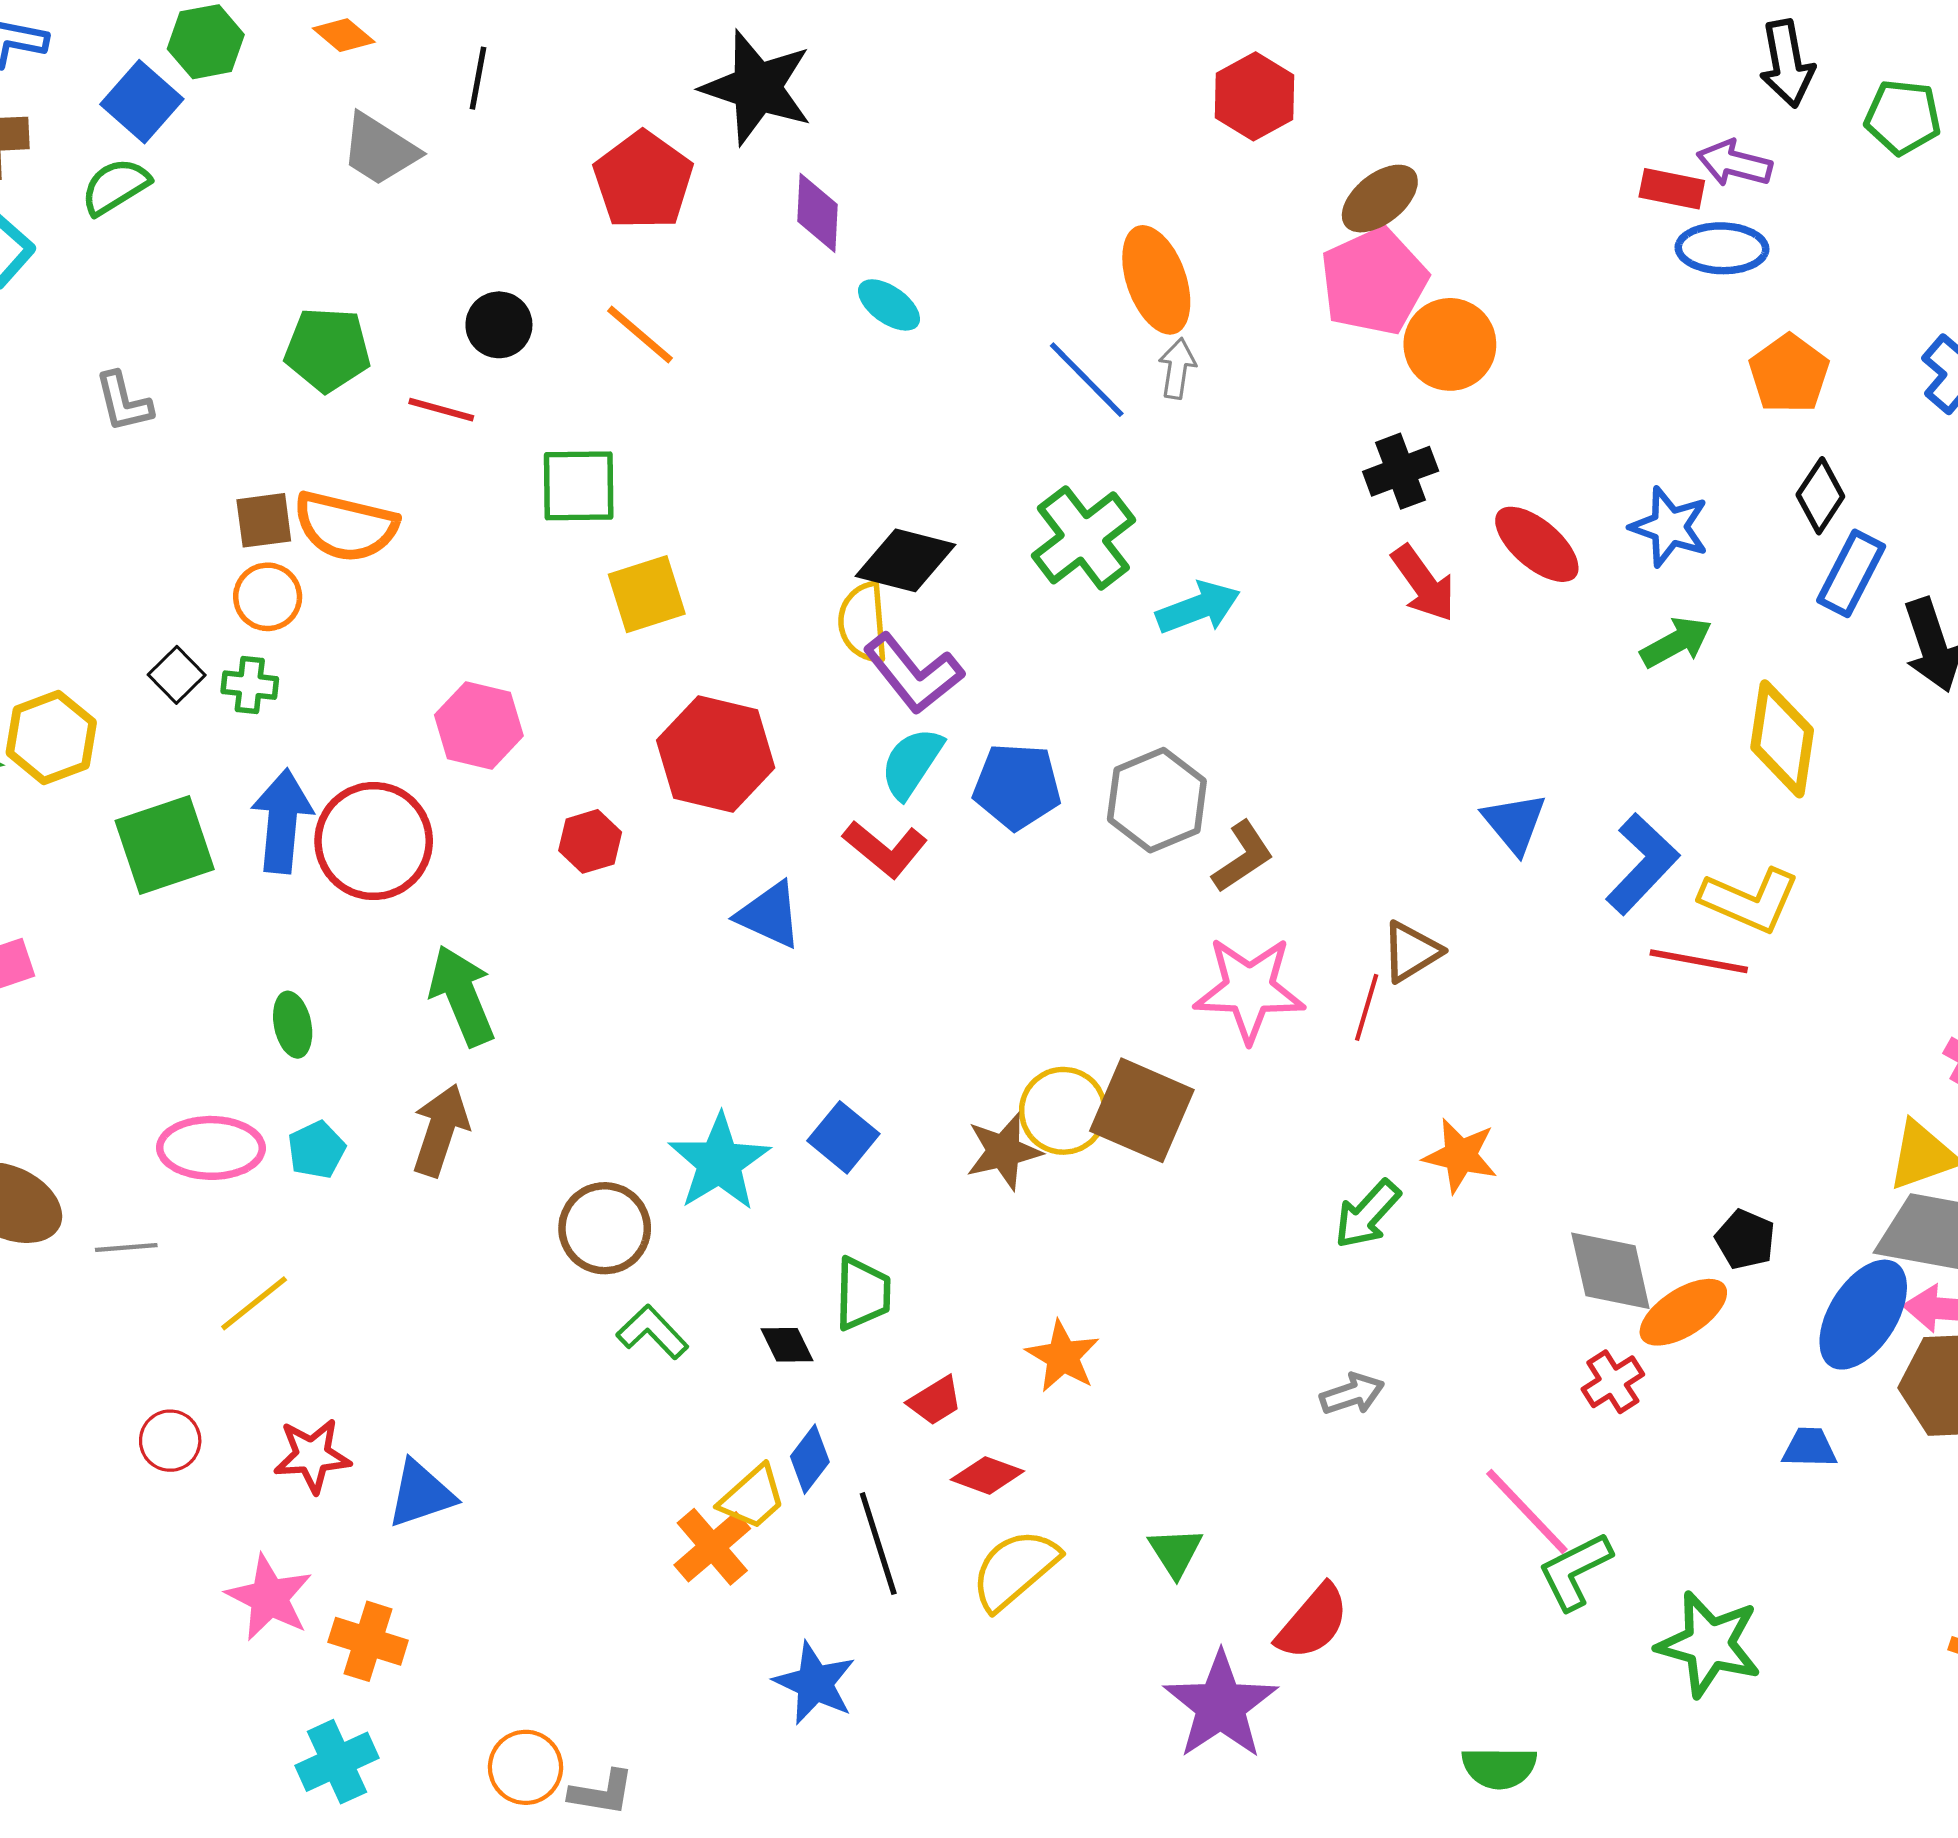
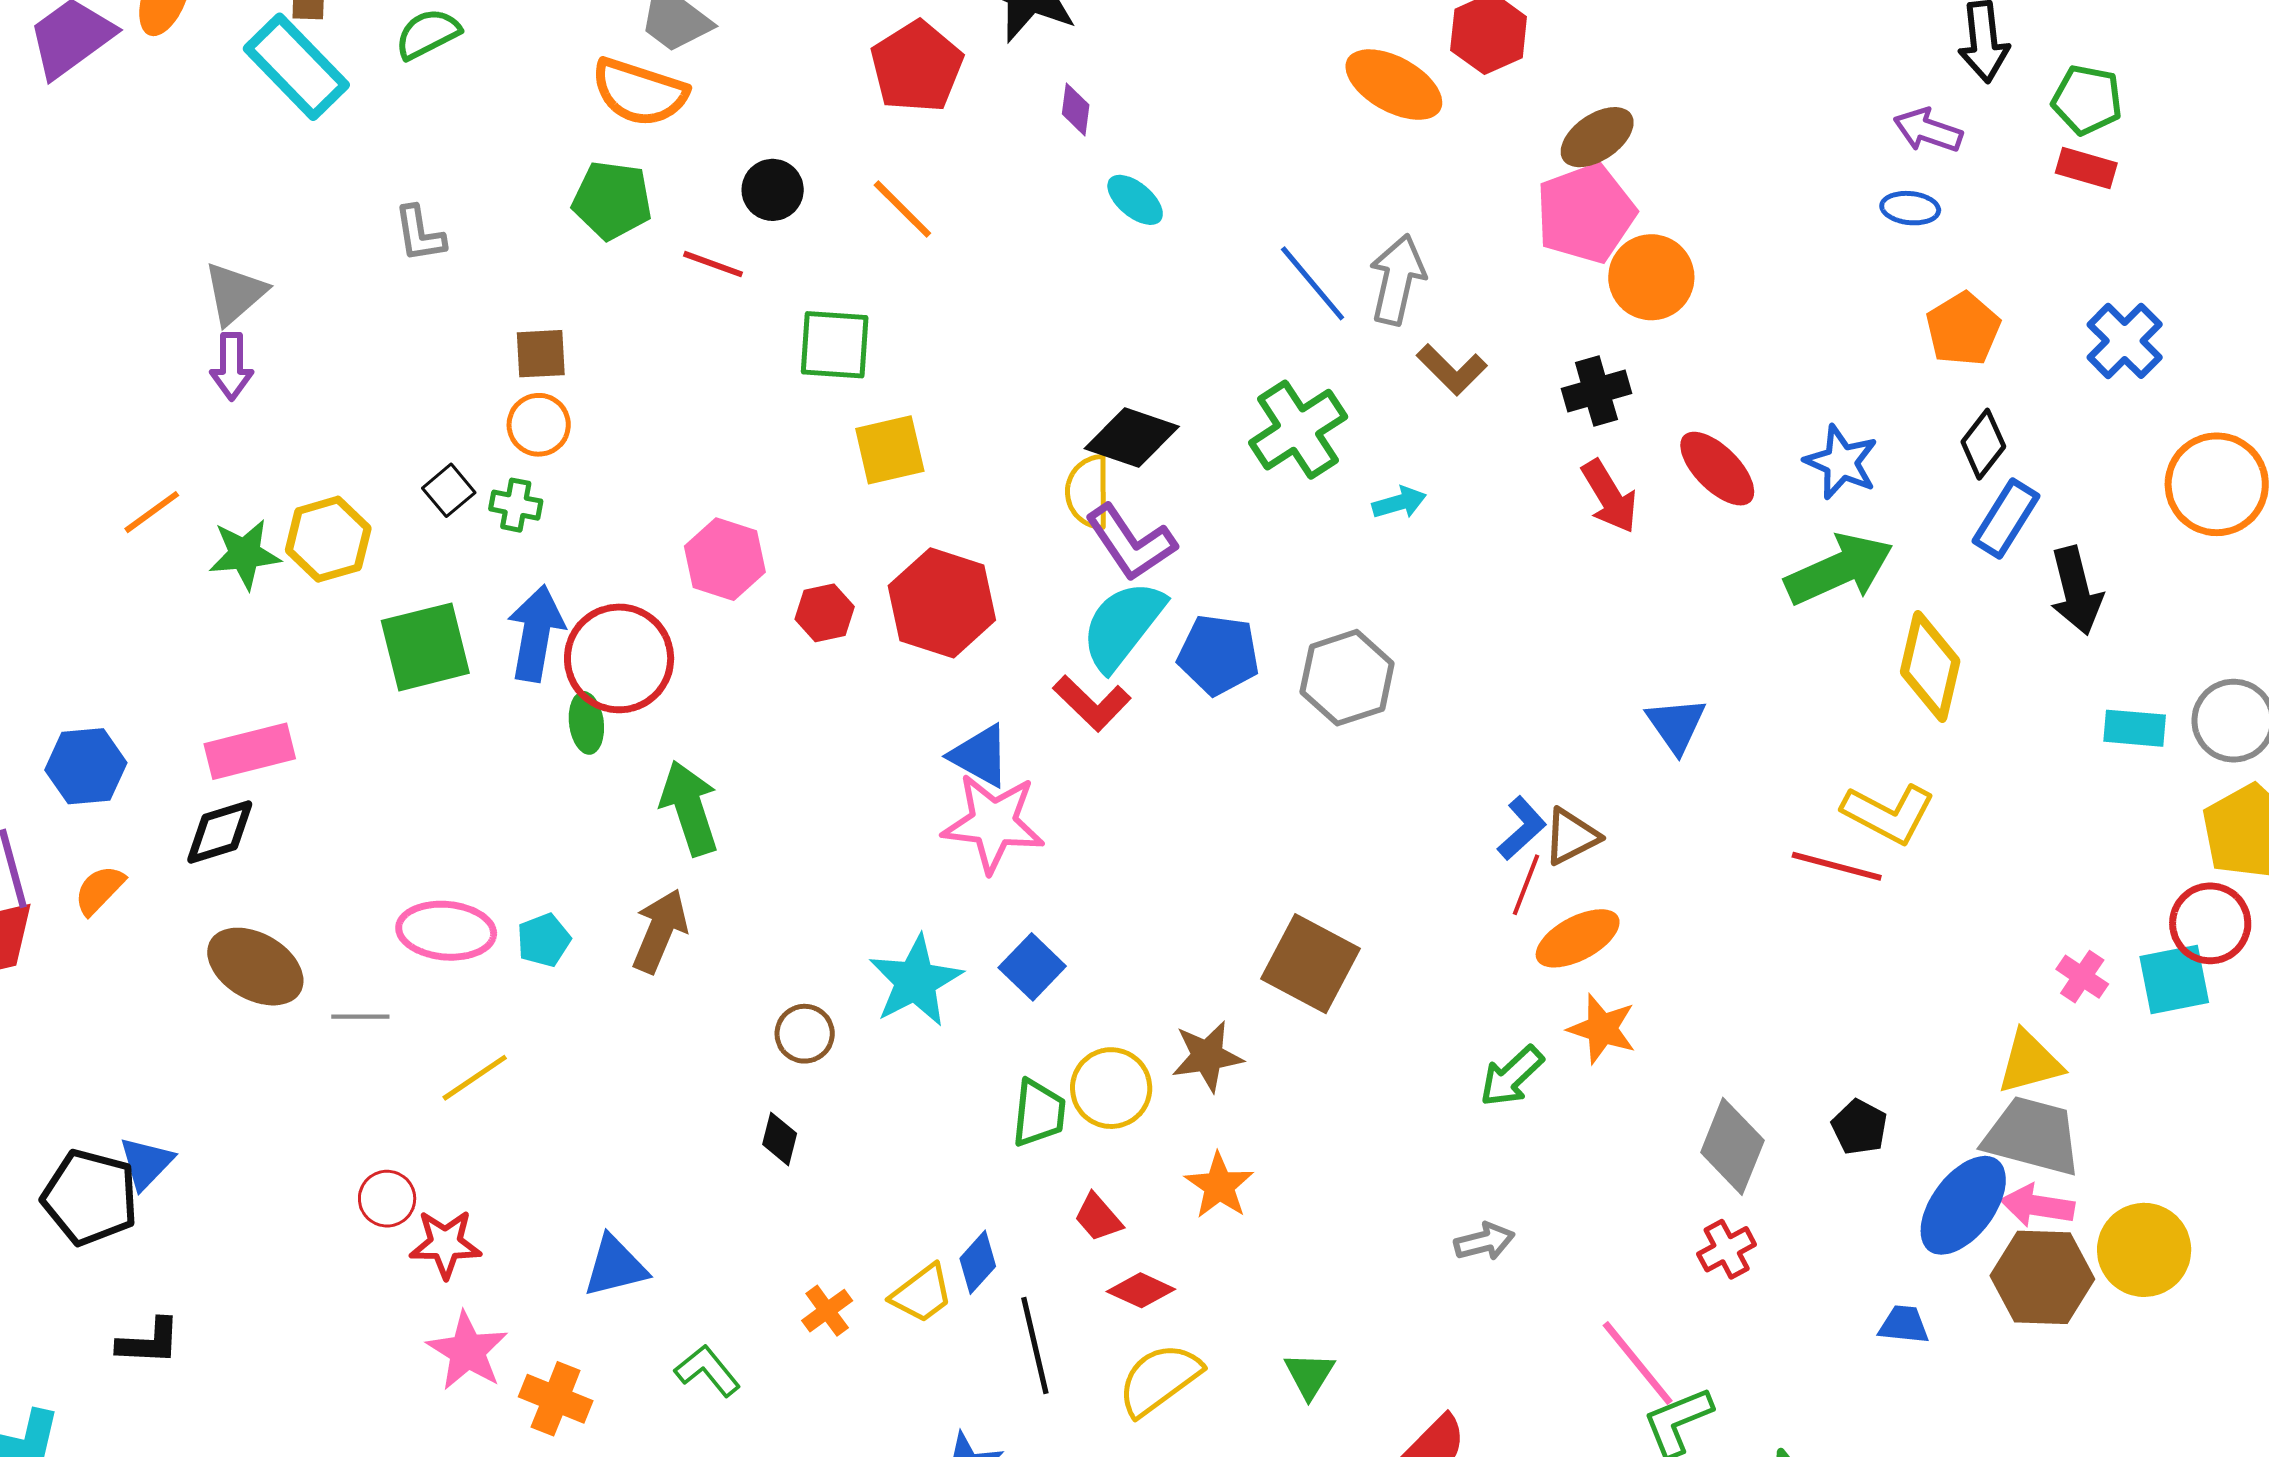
red rectangle: (1672, 189) -> (2086, 168), moved
purple diamond: (817, 213) -> (1076, 109), size x0.7
blue ellipse: (1722, 248) -> (1910, 208), size x0.7
orange ellipse: (1156, 280) -> (1394, 85), moved, turned -46
gray arrow: (1177, 368) -> (1397, 280), size x1.6
orange semicircle: (346, 526) -> (639, 92), moved
cyan arrow: (1198, 608) -> (1399, 503), size x0.7
green arrow: (1676, 642) -> (1839, 569), size x1.6
cyan semicircle: (912, 763) -> (1123, 625), size x1.4
red hexagon: (590, 841) -> (825, 613), moved
brown L-shape: (1243, 857) -> (1452, 370), moved, turned 74
blue L-shape: (1642, 864) -> (1522, 828), moved, size x0.7
pink star: (1249, 989) -> (993, 823), moved
green ellipse: (293, 1025) -> (586, 723), moved
yellow circle: (1063, 1111) -> (1111, 1088), moved
brown star: (1004, 1151) -> (1207, 1056), moved
brown circle: (605, 1228) -> (805, 1034), size x0.7
gray diamond: (1610, 1271) -> (1732, 1146), turned 30
orange ellipse: (1683, 1312) -> (1578, 938), moved
green L-shape: (652, 1332) -> (708, 1371), moved
black diamond: (787, 1345) -> (780, 1139), moved, turned 36
red trapezoid: (935, 1401) -> (1098, 1217), turned 76
red star: (312, 1456) -> (445, 1244), moved
orange cross: (712, 1547) -> (827, 1311), moved, size x0.7

